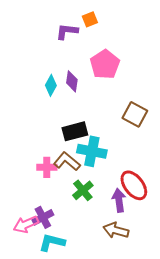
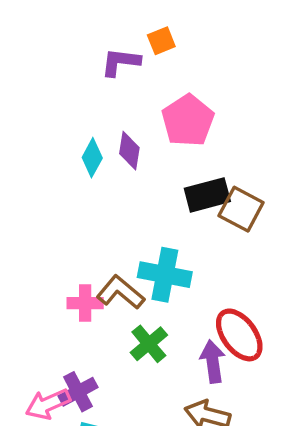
black rectangle: (75, 131) -> (207, 195), moved

